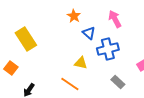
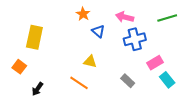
pink arrow: (115, 19) -> (125, 17), turned -48
yellow rectangle: (26, 39) -> (34, 37), turned 45
blue cross: (108, 49) -> (135, 39), moved

